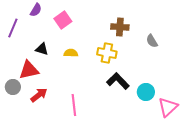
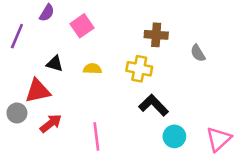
cyan circle: (146, 92) -> (174, 136), moved

